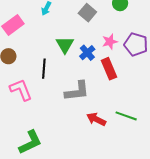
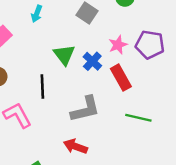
green line: (126, 116) -> (138, 118), moved
red arrow: (96, 119) -> (75, 146), moved

